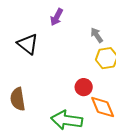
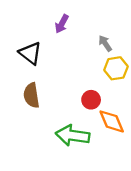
brown semicircle: (18, 99) -> (31, 95), moved

